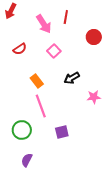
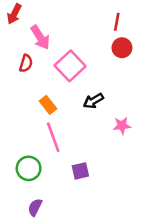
red line: (66, 17) -> (117, 22), moved
pink arrow: (44, 24) -> (40, 37), moved
red semicircle: (20, 49) -> (26, 63), turned -40
pink square: (54, 51) -> (70, 66), size x1.6

